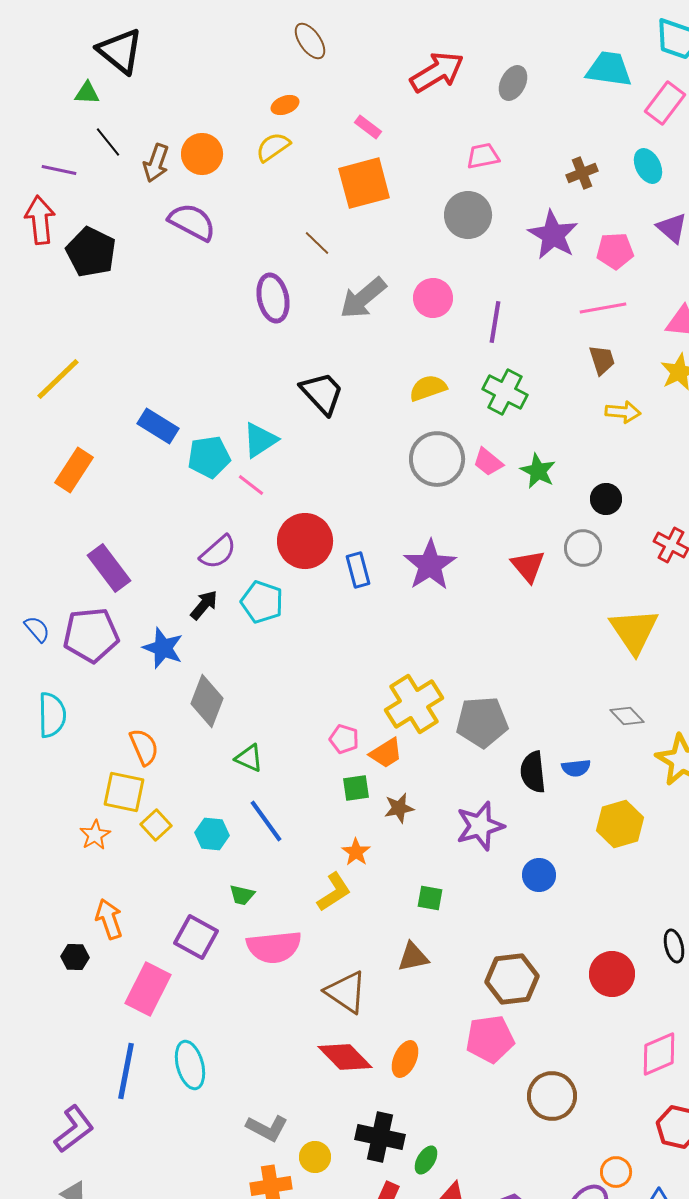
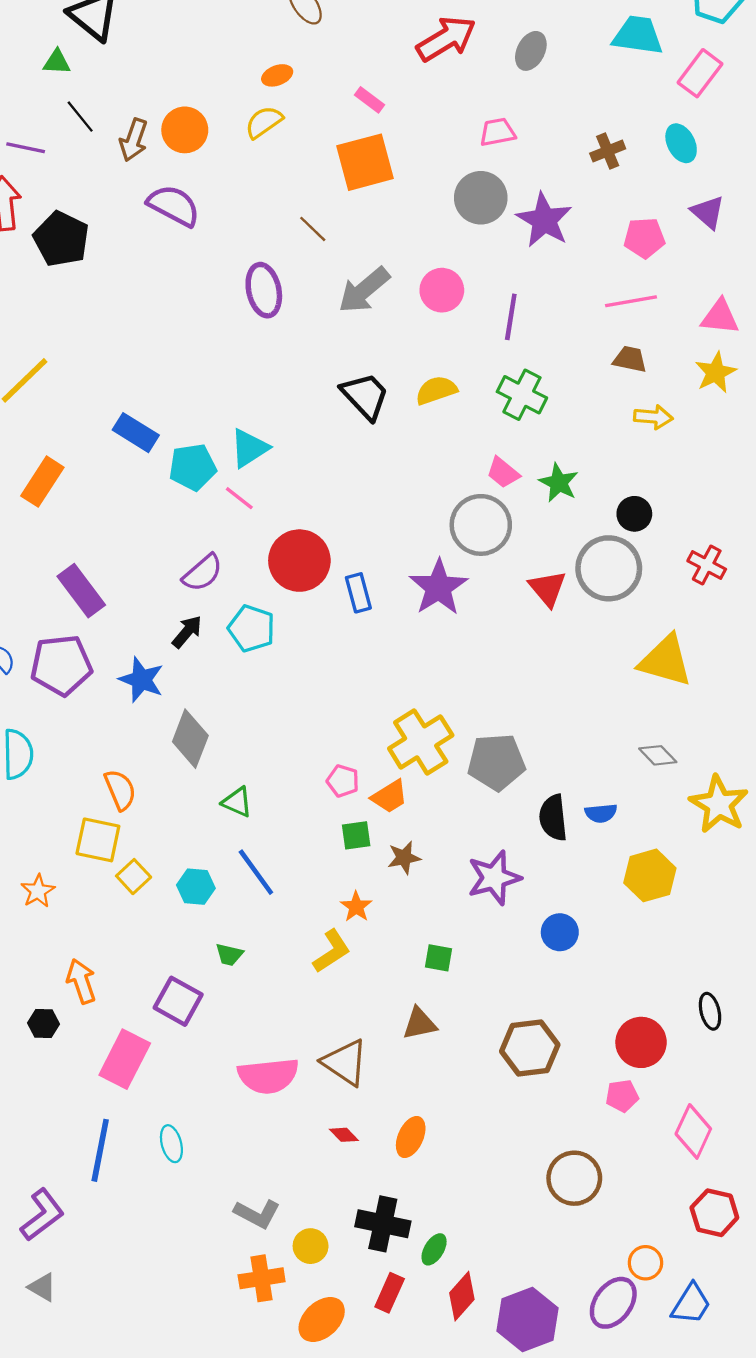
purple star: (553, 235) -> (544, 220), moved
brown trapezoid: (602, 360) -> (630, 359), turned -60
black trapezoid: (322, 393) -> (365, 396), moved
gray circle: (437, 459) -> (481, 525), moved
gray circle: (583, 548) -> (609, 568), size x1.6
yellow triangle: (634, 631) -> (666, 661), turned -40
orange star: (95, 835) -> (38, 891), moved
pink semicircle: (274, 947) -> (268, 1076), moved
pink pentagon: (490, 1039) -> (622, 1096), moved, size x0.6
pink diamond: (659, 1054) -> (693, 1131), turned -42
red diamond: (345, 1057) -> (344, 1135), size x0.5
cyan ellipse: (190, 1065) -> (171, 1144), size x0.7

